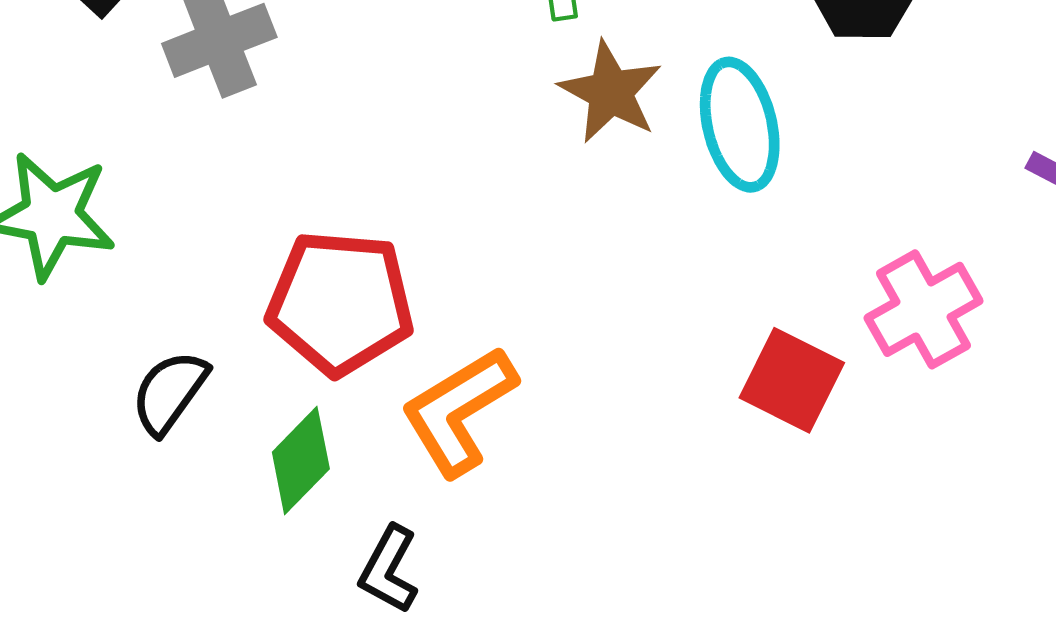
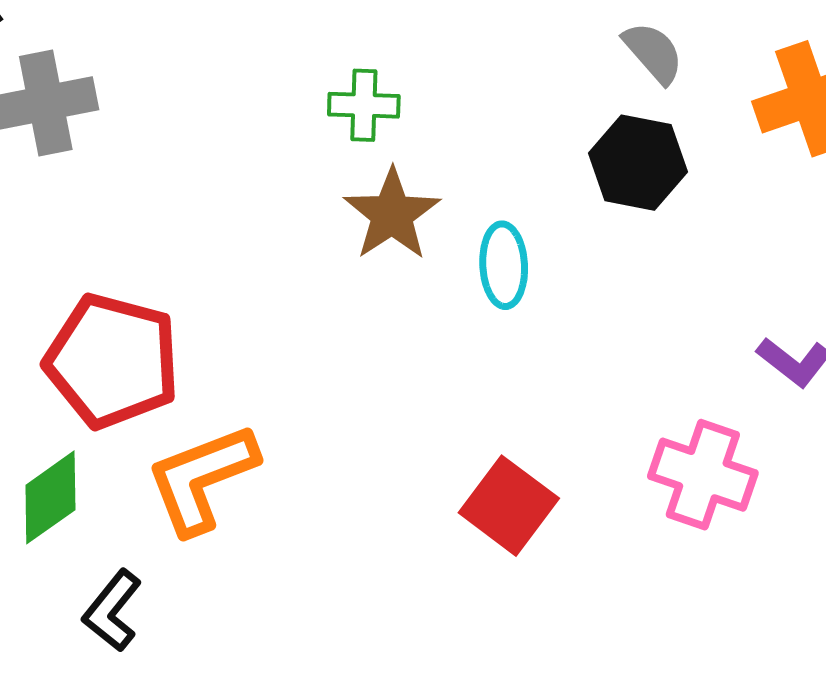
cyan ellipse: (740, 125) -> (504, 265), size x0.7
pink cross: (924, 309) -> (703, 475), moved, turned 38

